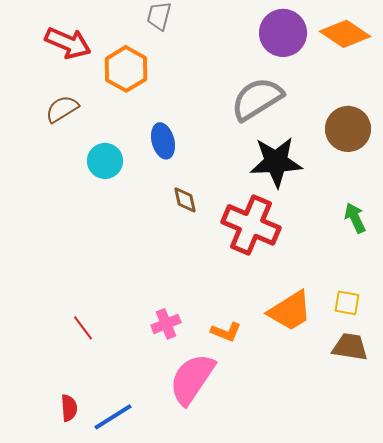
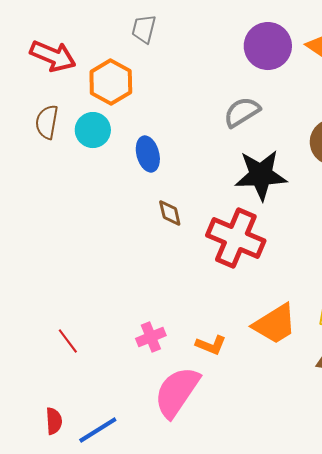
gray semicircle: (257, 99) -> (242, 112), size x0.7
brown semicircle: (62, 109) -> (47, 122), turned -48
cyan circle: (105, 161) -> (93, 130), moved

